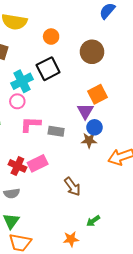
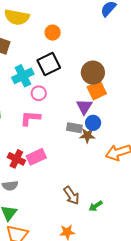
brown circle: (92, 52) -> (93, 73), moved
pink circle: (17, 101) -> (39, 93), moved
gray rectangle: (56, 131) -> (74, 128), moved
brown arrow: (72, 187) -> (71, 195), moved
green arrow: (93, 221) -> (96, 206), moved

